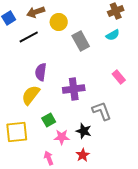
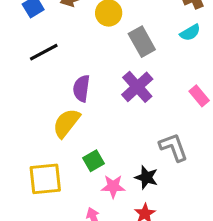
black line: (29, 37) -> (44, 52), moved
purple cross: (74, 89) -> (137, 87), moved, turned -35

